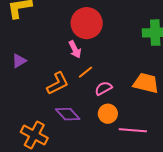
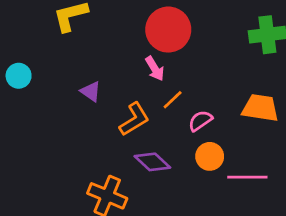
purple triangle: (19, 61) -> (91, 91), moved, turned -49

